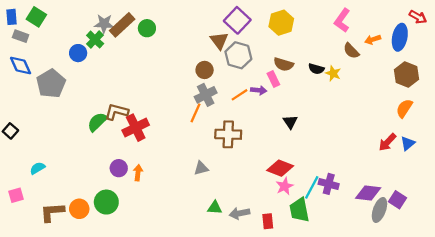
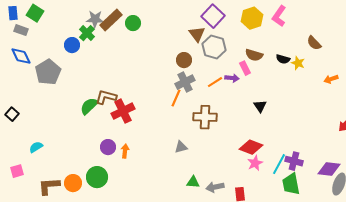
pink L-shape: (342, 20) -> (279, 16), moved
orange arrow: (373, 40) -> (331, 79), moved
green trapezoid: (299, 210) -> (291, 184), moved

